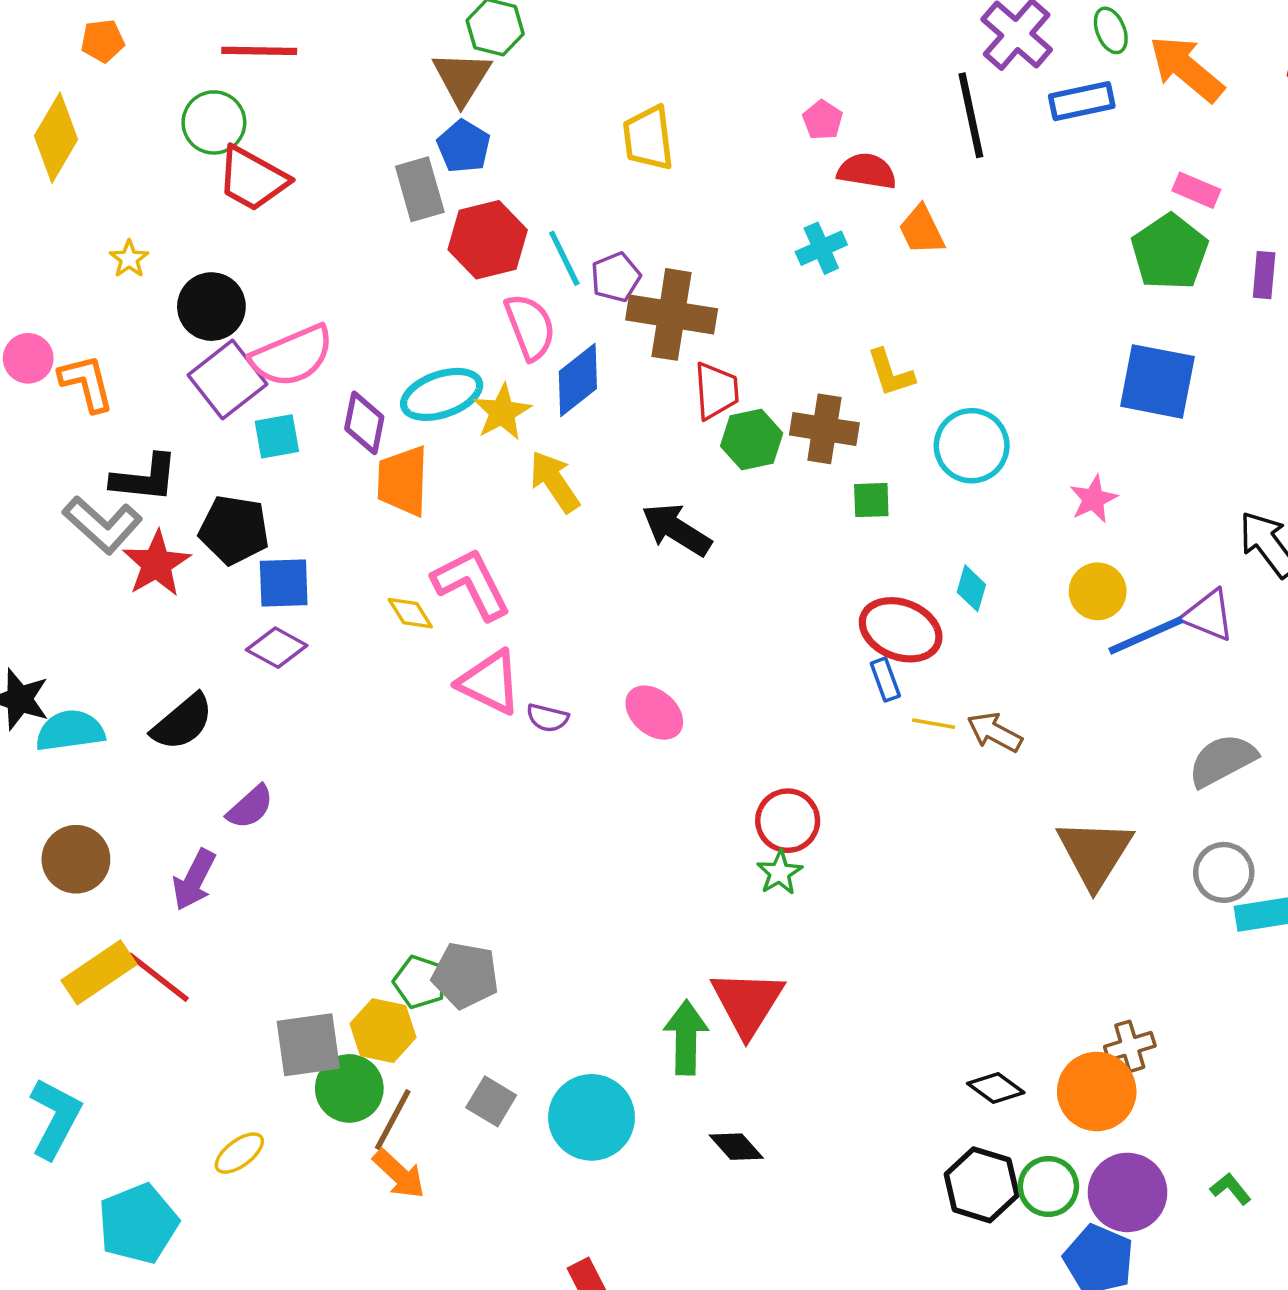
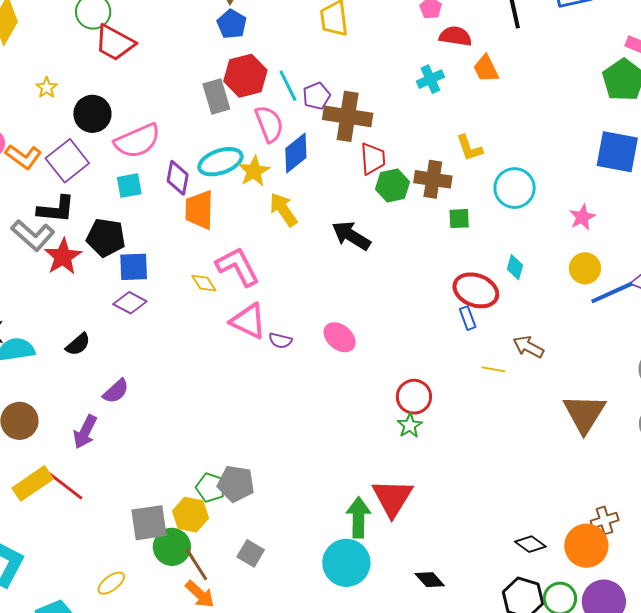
gray rectangle: (420, 189) -> (216, 96), moved
purple square: (228, 380) -> (67, 161), moved
orange L-shape: (86, 383) -> (23, 157), turned 141
black semicircle: (182, 722) -> (78, 344), size x0.7
yellow line: (934, 724) -> (493, 369), moved
cyan circle: (592, 1117) -> (346, 563), moved
brown line: (393, 1120) -> (196, 564), turned -60
black diamond: (736, 1147) -> (430, 580), moved

